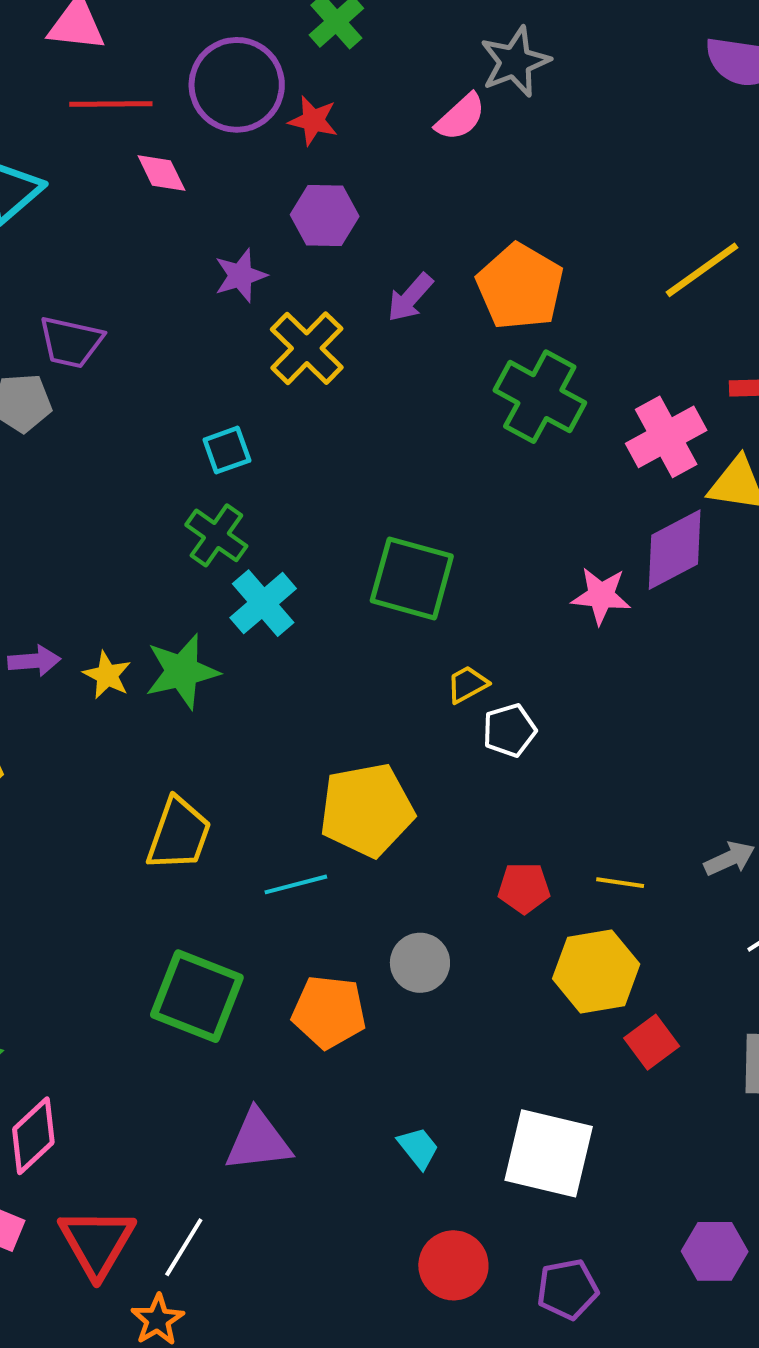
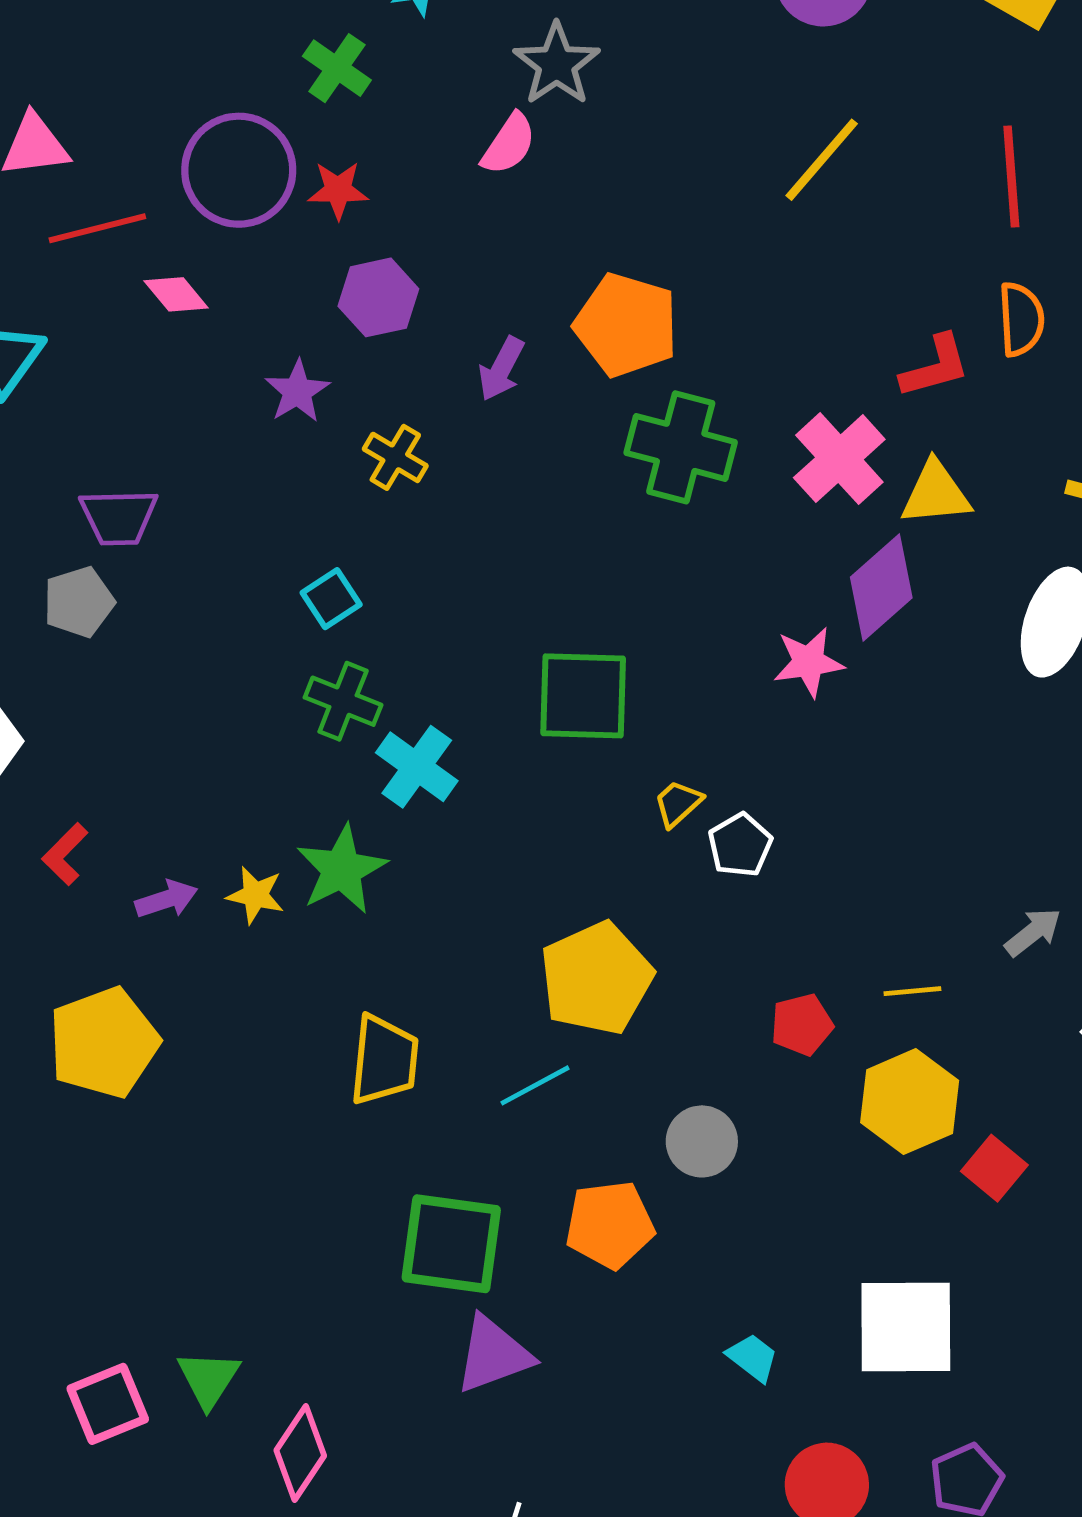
yellow line: (702, 270) -> (822, 160), moved
yellow cross: (307, 348) -> (395, 457), size x0.7
purple triangle: (258, 1141) -> (493, 1354), moved

